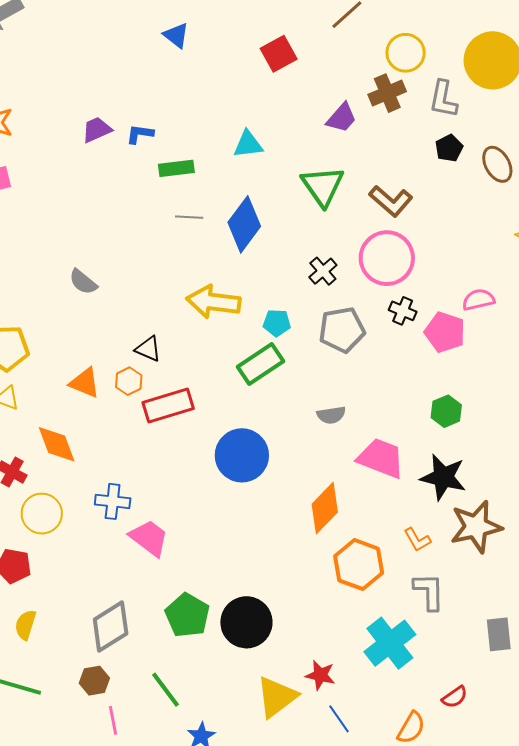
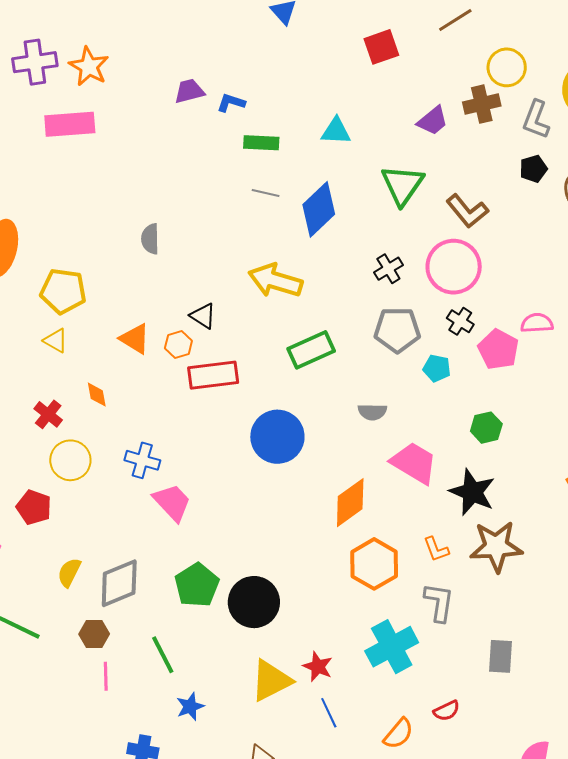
gray semicircle: (83, 282) -> (150, 239), turned 40
cyan pentagon: (277, 323) -> (437, 368), moved
orange diamond: (57, 444) -> (97, 395), size x0.6
yellow semicircle: (25, 625) -> (69, 572), moved

